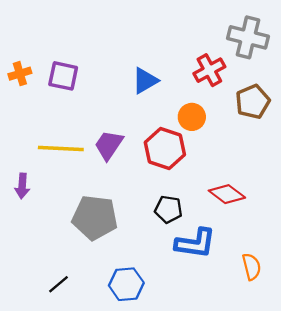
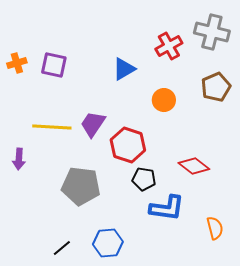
red cross: (209, 70) -> (169, 46), moved
red hexagon: (165, 148) -> (128, 145), moved
black line: (58, 284) -> (62, 248), moved

